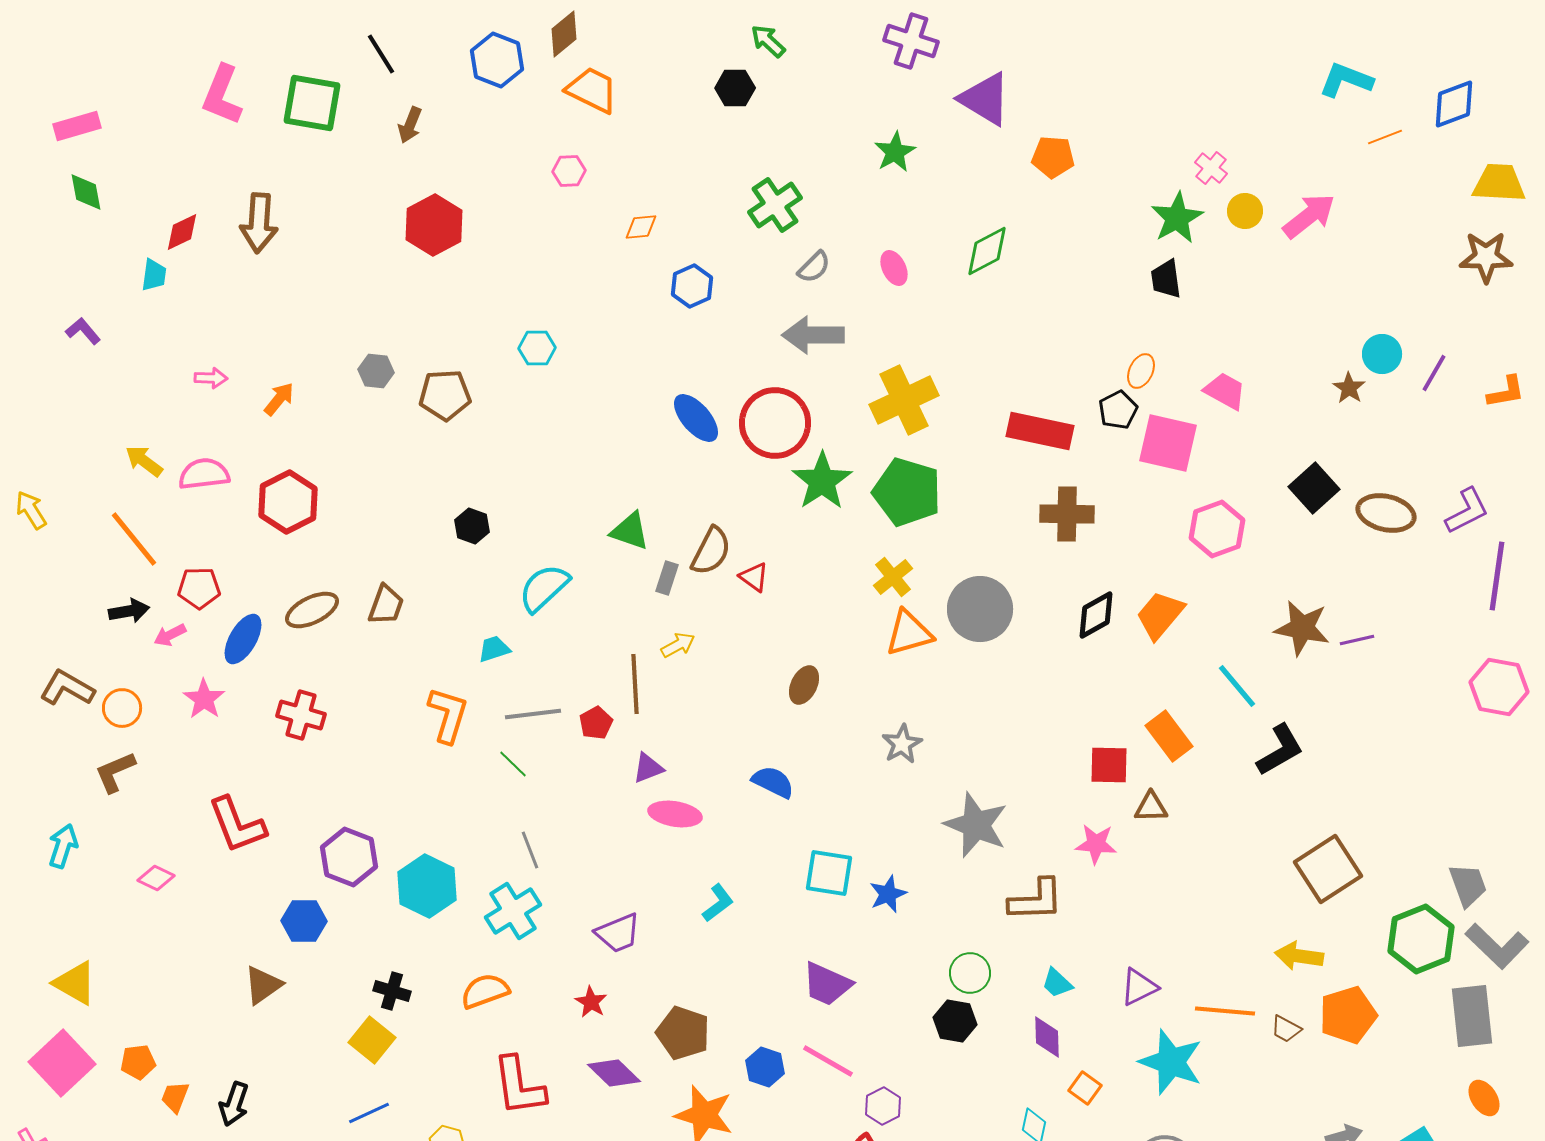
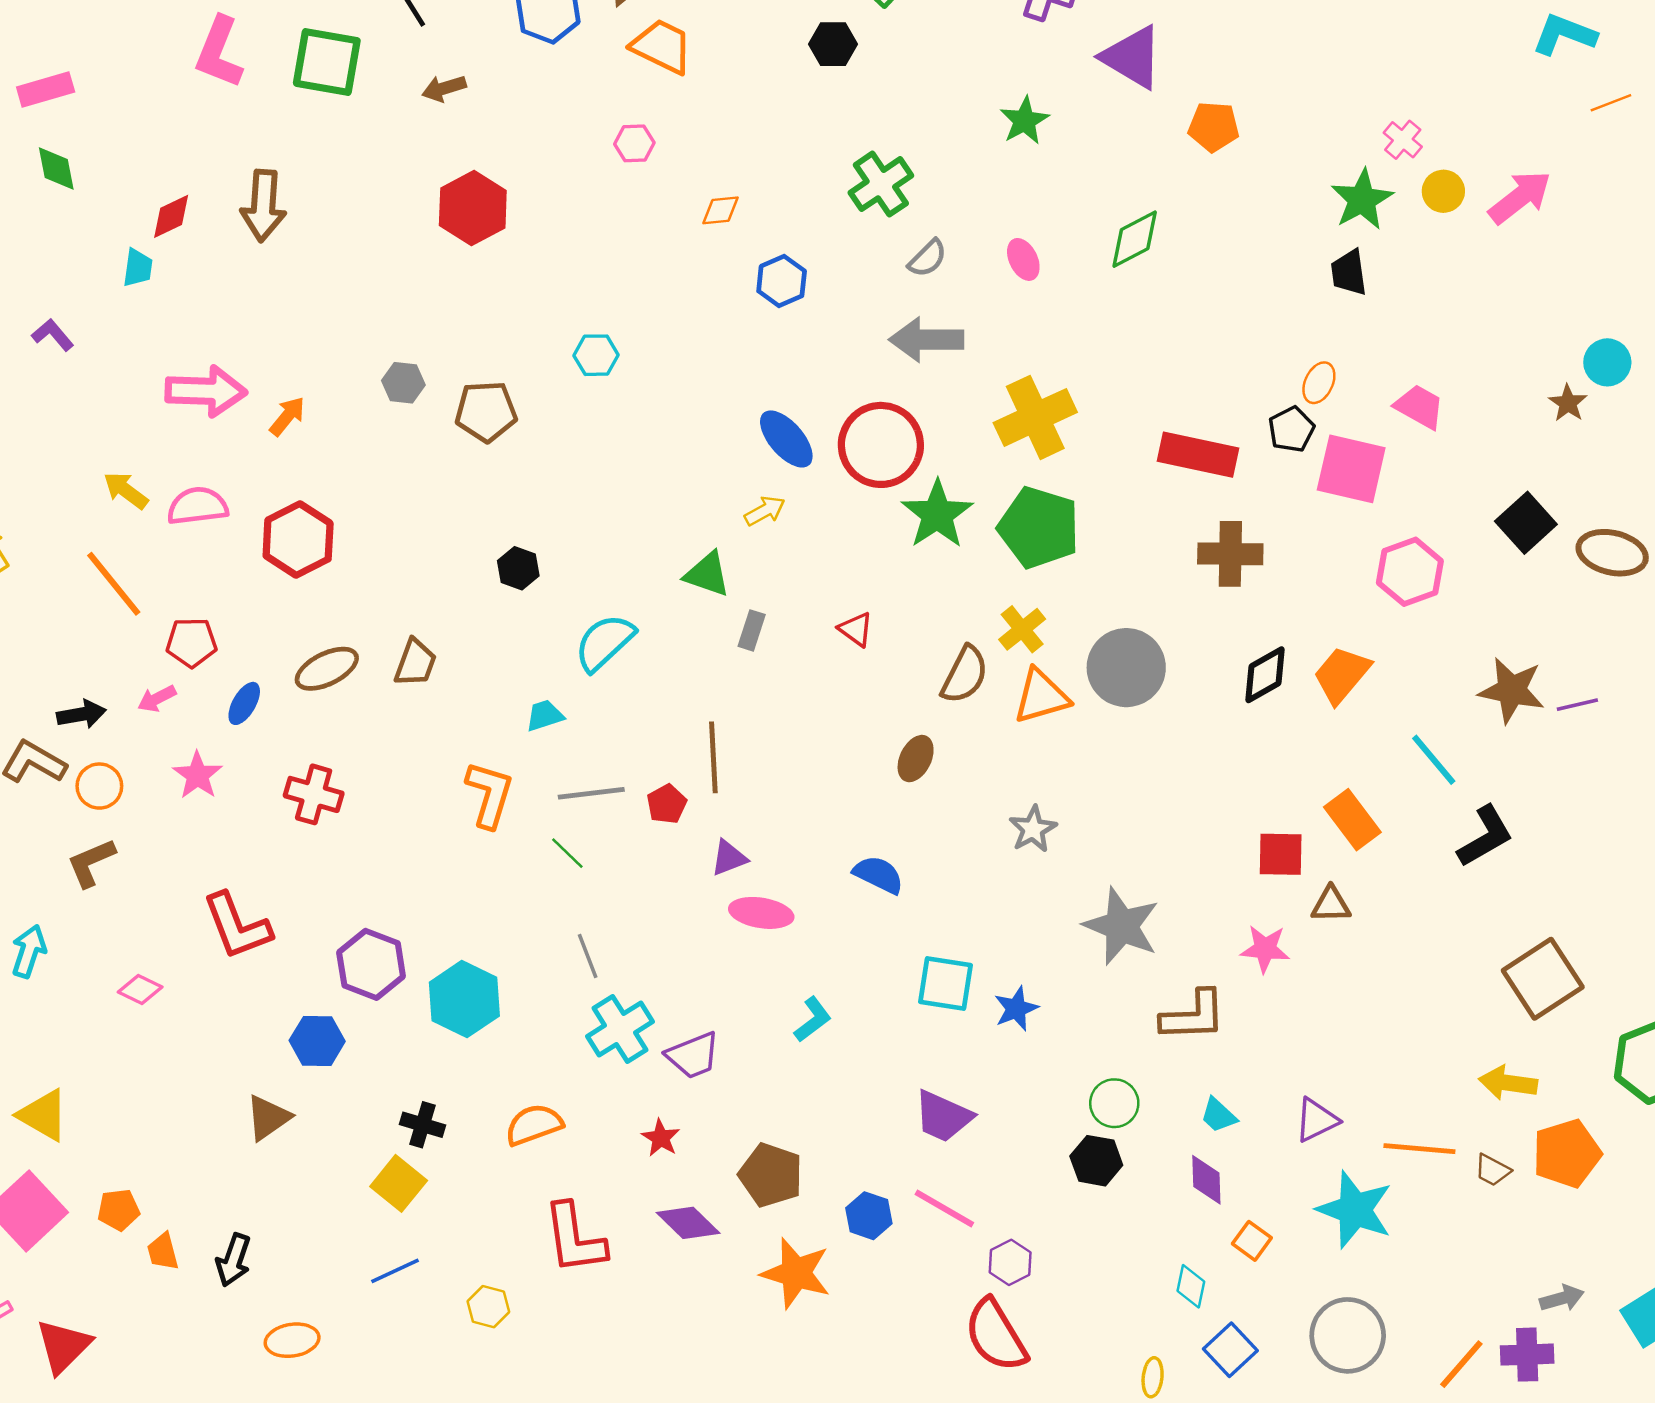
brown arrow: (410, 125) -> (444, 88), turned 51
pink arrow: (211, 378) -> (206, 391), size x2.0
brown semicircle: (711, 551) -> (965, 675), moved
black arrow: (129, 611) -> (81, 714), moved
blue ellipse: (243, 639) -> (244, 703), size x0.7
yellow arrow: (678, 645) -> (765, 511), moved
cyan cross: (513, 911) -> (620, 1029), moved
orange trapezoid: (175, 1097) -> (163, 1252), turned -36

